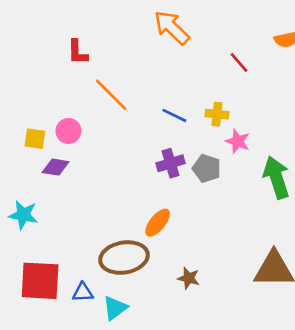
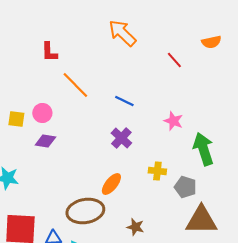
yellow cross: (217, 114) -> (157, 171), moved
purple cross: (171, 163) -> (121, 138), turned -30
purple diamond: (56, 167) -> (45, 141), moved
gray pentagon: (207, 168) -> (185, 187), moved

